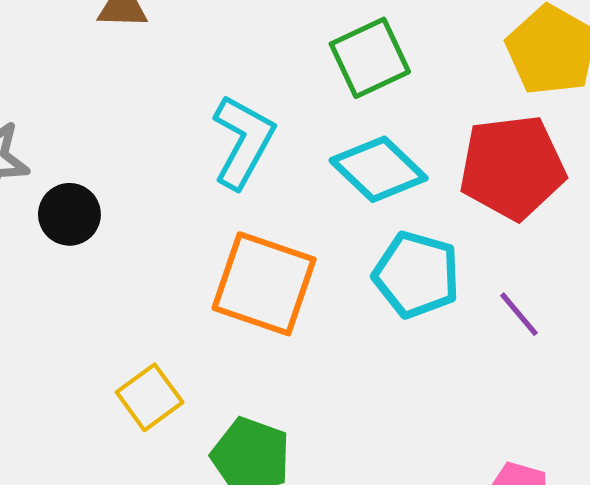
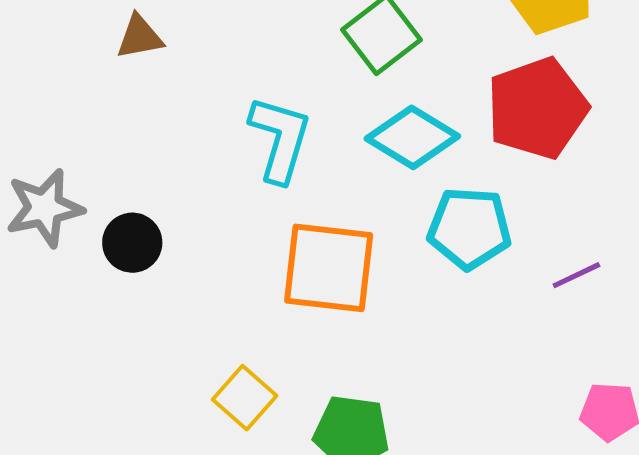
purple line: (519, 314) -> (576, 275), moved, turned -63

